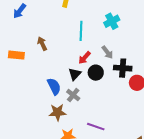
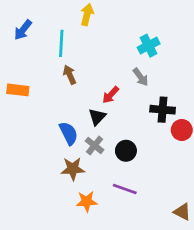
cyan line: (81, 31) -> (61, 43), moved
brown arrow: (42, 44) -> (70, 75), moved
gray arrow: (107, 52) -> (141, 77), moved
black circle: (96, 73) -> (126, 151), moved

